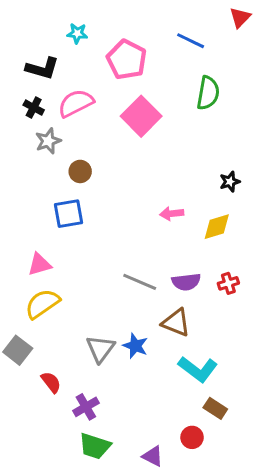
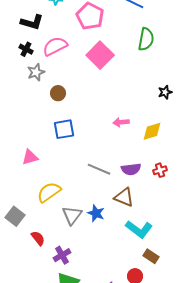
black star: (230, 182) -> (165, 92), moved
blue square: (69, 214) -> (64, 129), moved
yellow semicircle: (42, 304) -> (49, 192), moved

